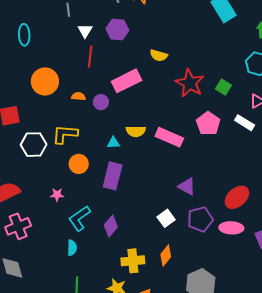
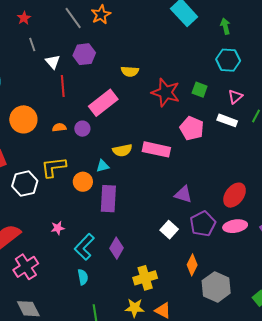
orange circle: (79, 164) -> (83, 182), moved
orange diamond: (166, 256) -> (192, 265), moved

